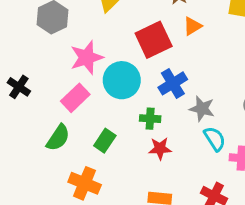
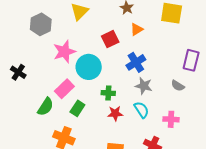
red square: (154, 40) -> (110, 39), size x0.7
blue cross: (173, 83) -> (136, 62), moved
pink rectangle: (75, 98) -> (64, 89), moved
cyan semicircle: (215, 139) -> (141, 110), moved

